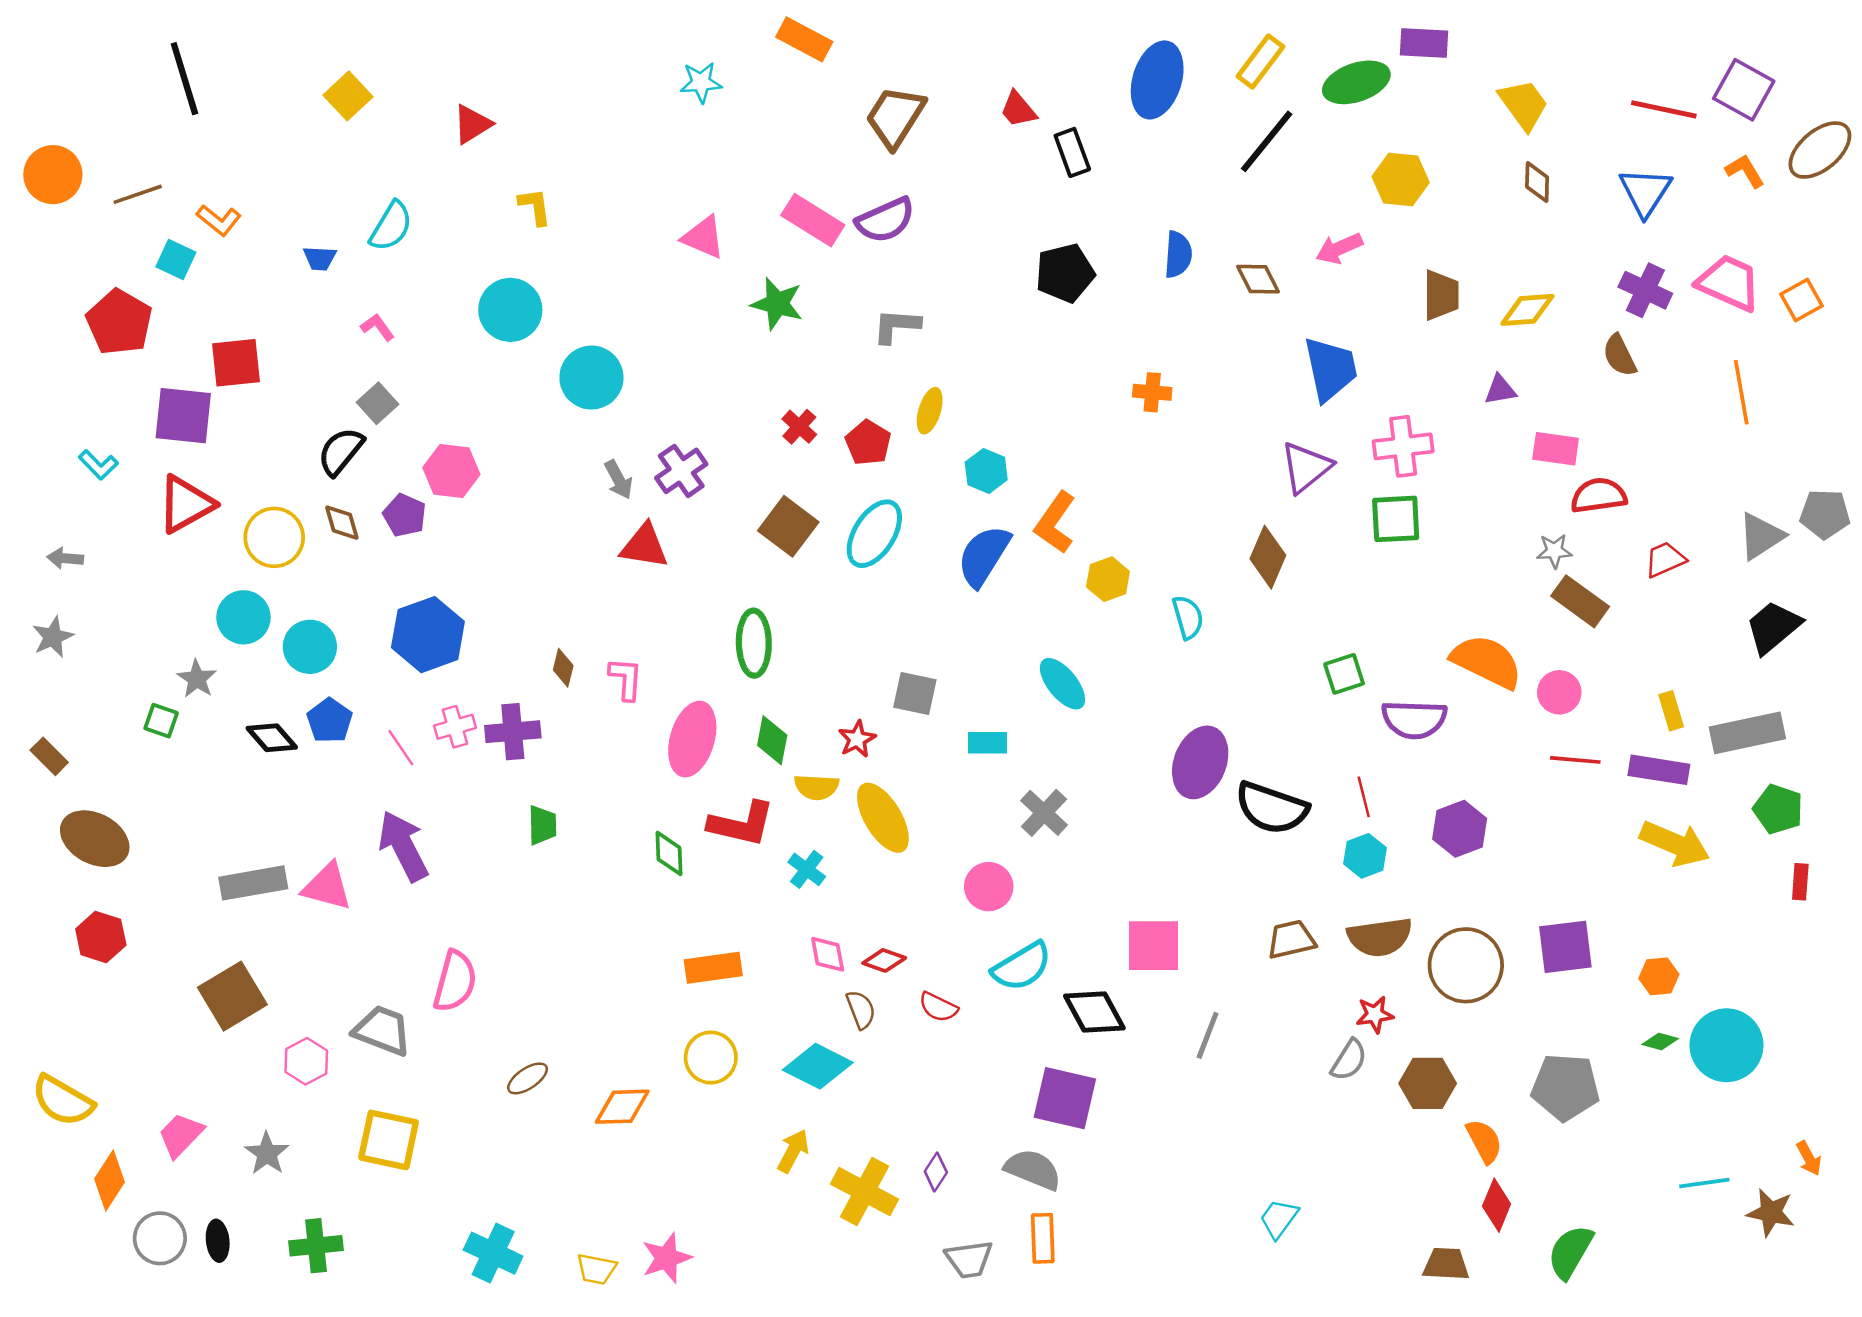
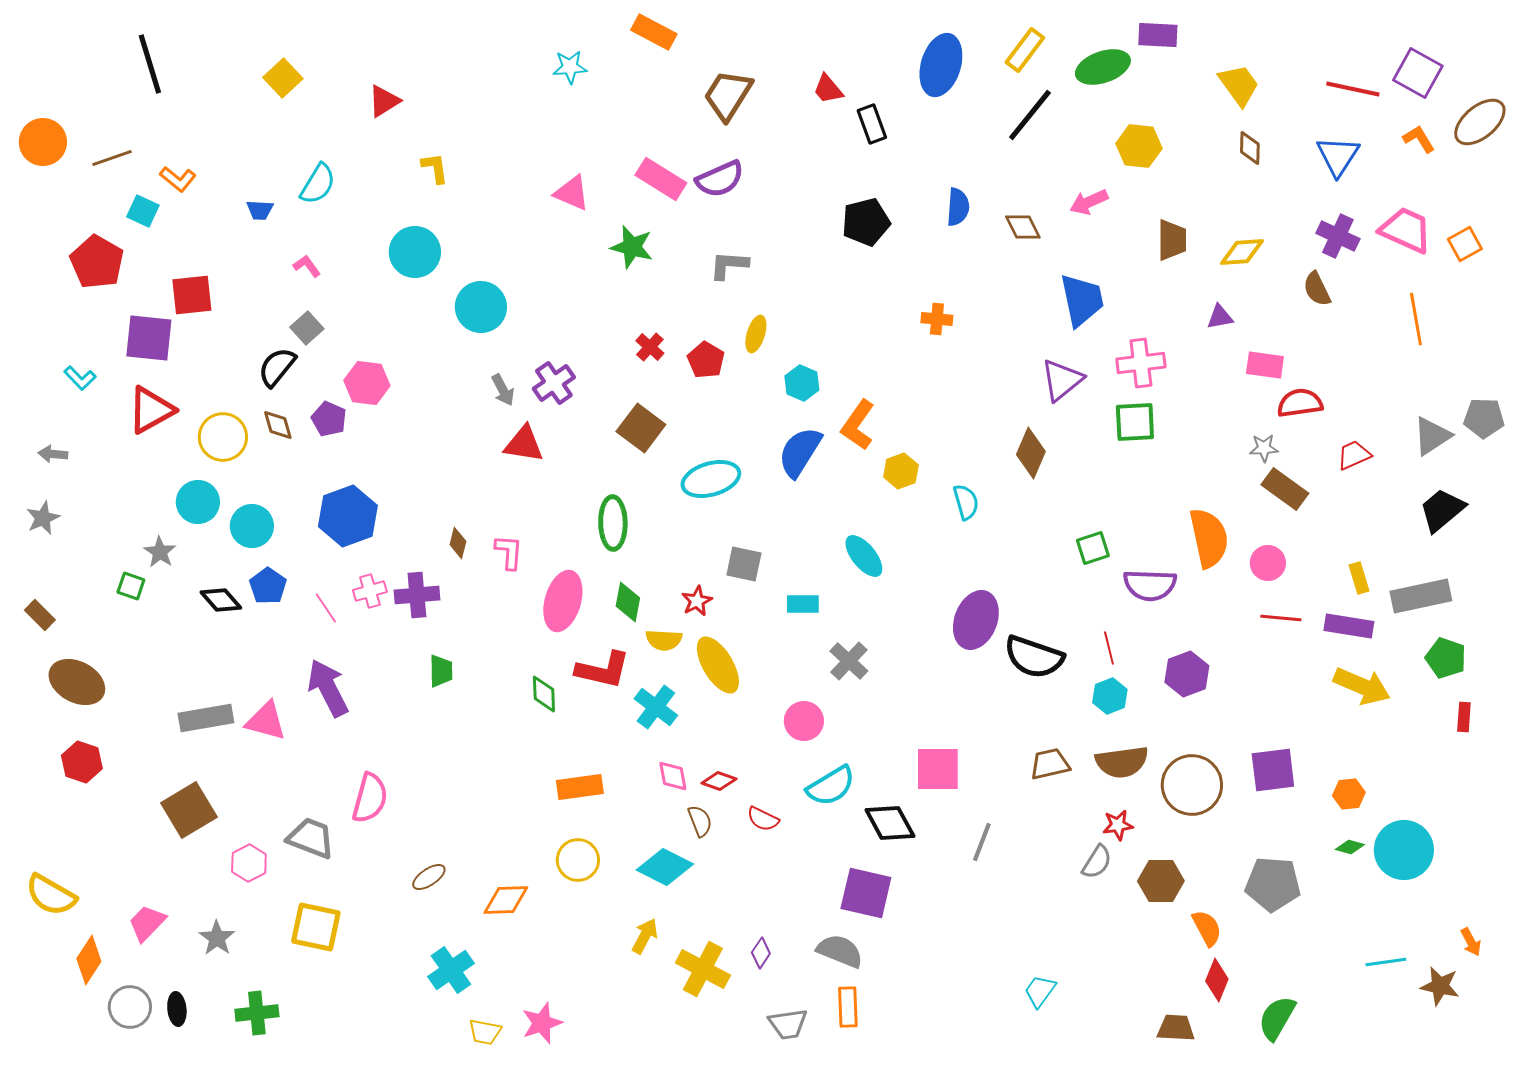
cyan ellipse: (874, 534) -> (711, 479), moved, turned 42
orange semicircle: (1487, 662) -> (1209, 538), turned 52
cyan cross: (807, 869) -> (656, 707), size x1.4
cyan cross: (493, 1253) -> (451, 970), moved, turned 30

